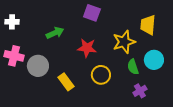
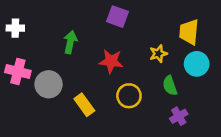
green arrow: (55, 33) -> (70, 42), turned -54
yellow star: (124, 42) -> (158, 54), size x0.6
cyan circle: (154, 60) -> (197, 64), moved

